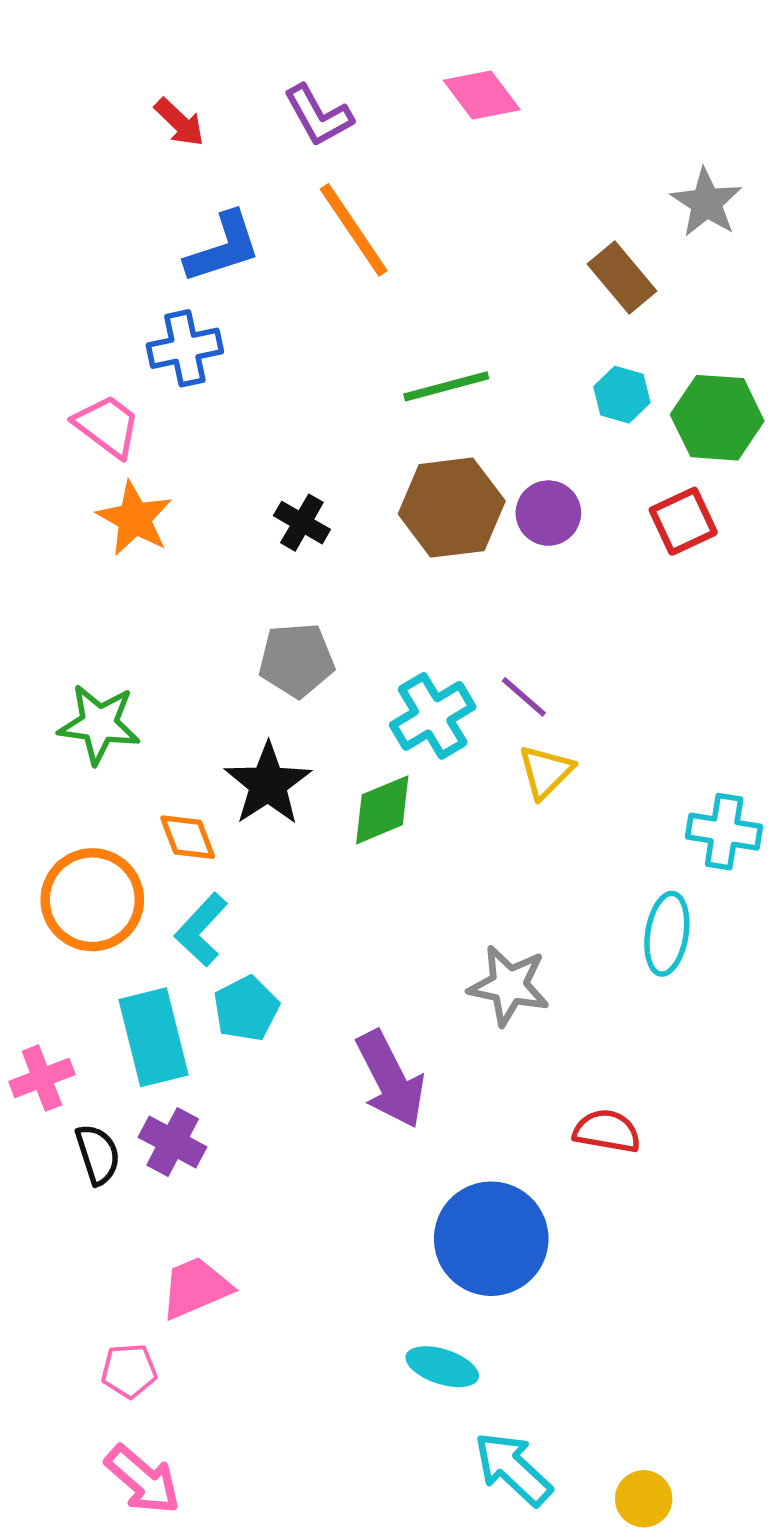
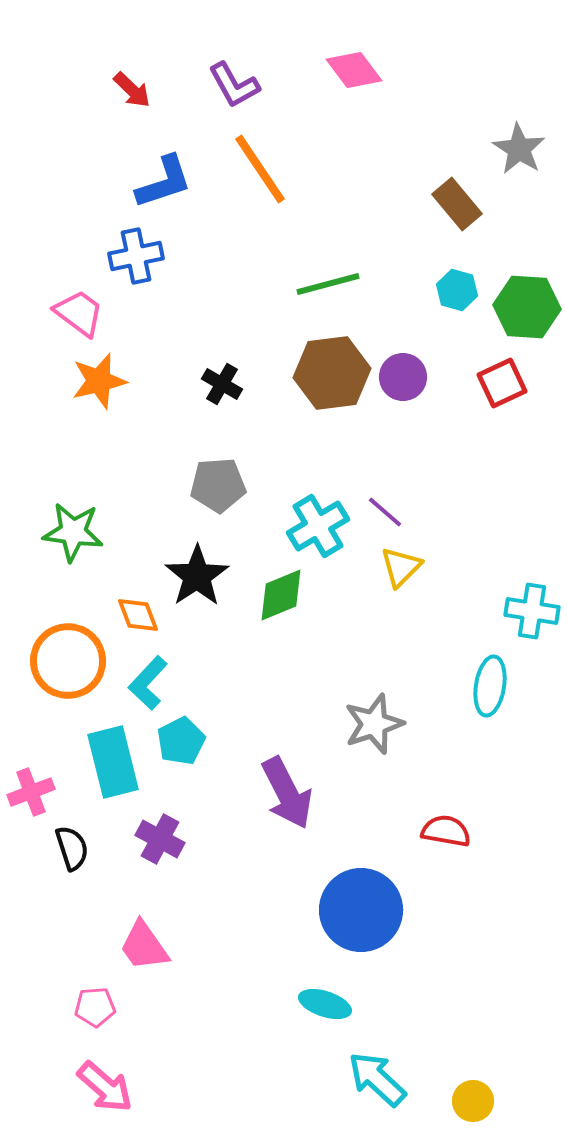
orange star: (134, 518) -> (99, 381), turned 30
gray star: (509, 985) -> (374, 724), turned -30
purple cross: (173, 1142) -> (160, 839), moved
pink trapezoid: (196, 1288) -> (144, 946), turned -102

